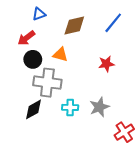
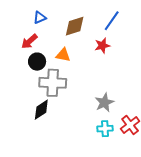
red star: (106, 64) -> (102, 46), moved
cyan cross: (70, 107) -> (105, 129), moved

